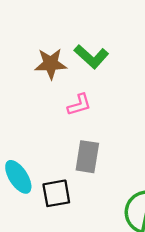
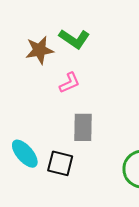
black square: (56, 193) -> (60, 163), turned 32

